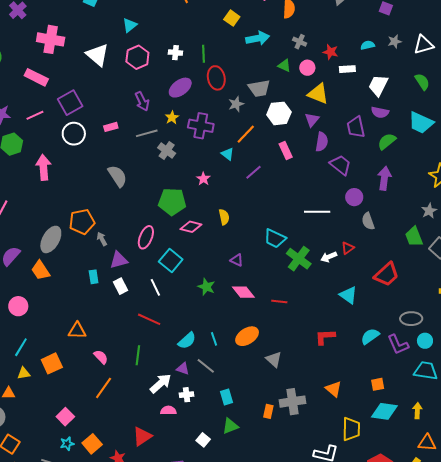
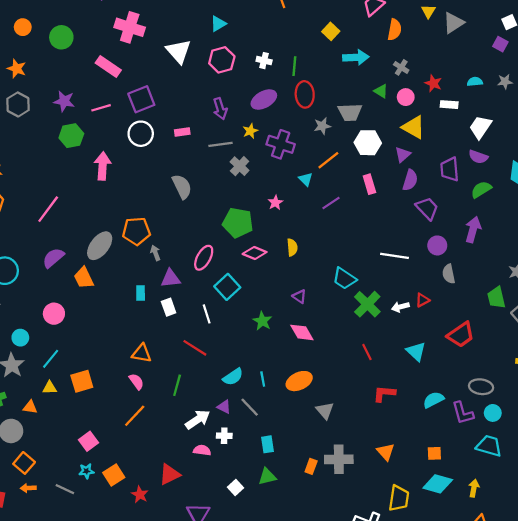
red line: (279, 301) -> (367, 352), moved, turned 49
orange triangle: (77, 331) -> (142, 353), moved

